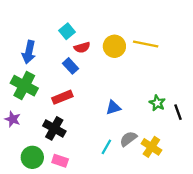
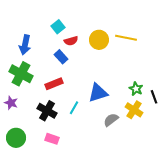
blue triangle: (113, 108) -> (98, 93), size x1.5
cyan line: (106, 147) -> (74, 108), moved
yellow cross: (151, 147) -> (134, 110), moved
green circle: (32, 157) -> (16, 138), moved

